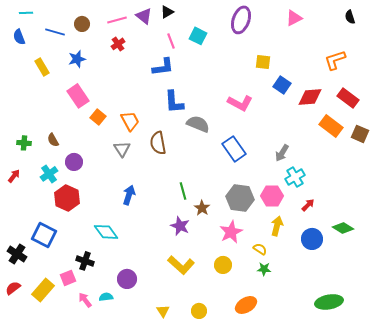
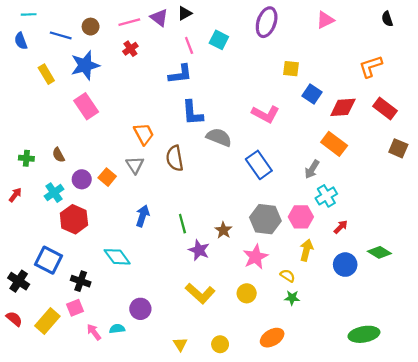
blue star: (77, 59) -> (85, 65), size x1.5
orange square: (98, 117) -> (107, 177), moved
orange rectangle: (331, 126) -> (334, 144), moved
green line: (183, 191) -> (182, 224), moved
black cross: (85, 261) -> (81, 281), moved
red semicircle: (13, 288) -> (14, 319), turned 77

